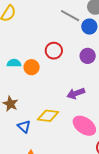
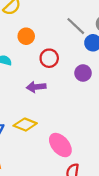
orange circle: (32, 67) -> (26, 36), moved
purple arrow: (76, 93) -> (36, 87), moved

